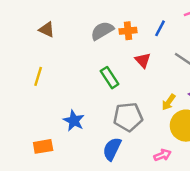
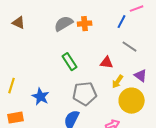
blue line: (160, 28) -> (122, 22), moved
red triangle: (143, 60) -> (107, 63), moved, turned -40
yellow line: (38, 76) -> (12, 86), moved

